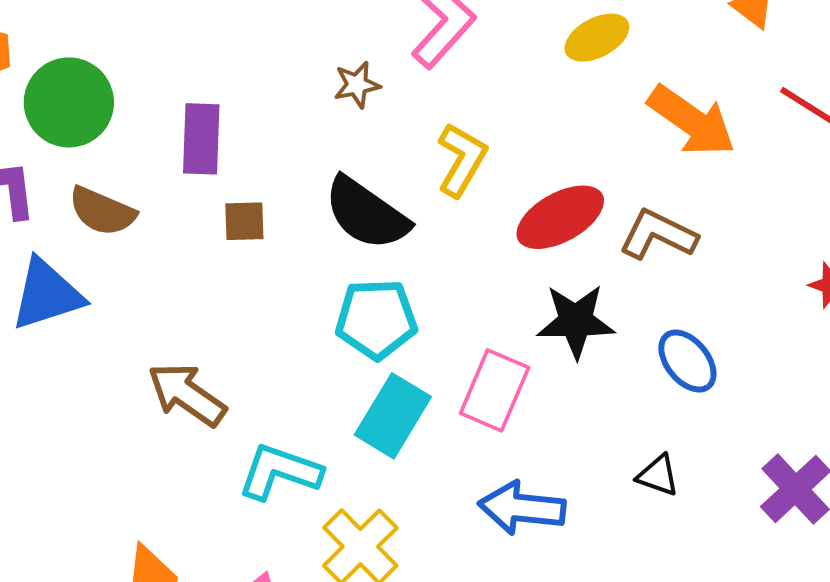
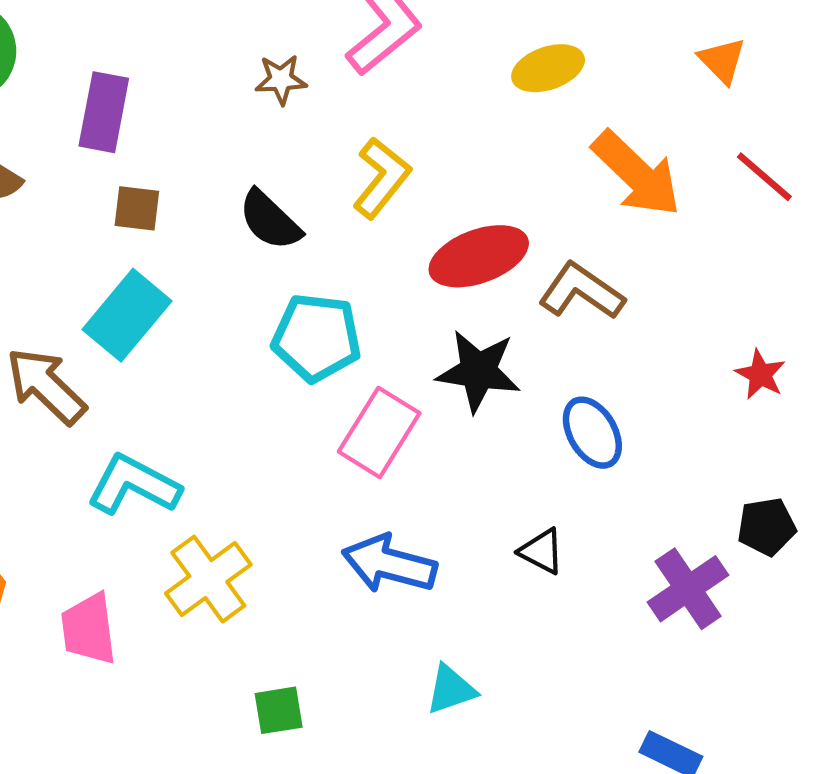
black semicircle: (366, 214) -> (270, 220), size x0.7
cyan pentagon: (376, 319) -> (317, 338), moved
cyan rectangle: (393, 416) -> (127, 315), moved

